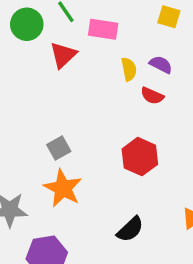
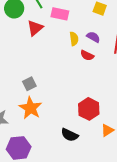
red hexagon: (140, 157) -> (89, 109), moved
black semicircle: (130, 229) -> (70, 135), turned 66

